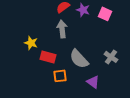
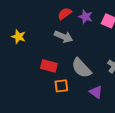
gray arrow: (62, 29) -> (64, 37), turned 120
yellow star: (31, 43) -> (19, 37), moved

